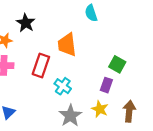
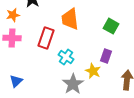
green square: (117, 64) -> (111, 26), moved
yellow star: (100, 109) -> (93, 71), moved

